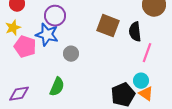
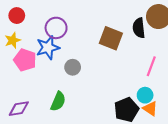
black semicircle: (135, 32) -> (139, 28), moved
blue star: (47, 35) -> (48, 48), turned -30

